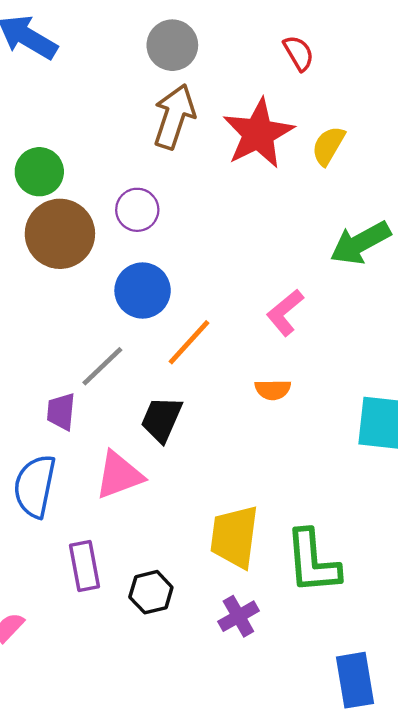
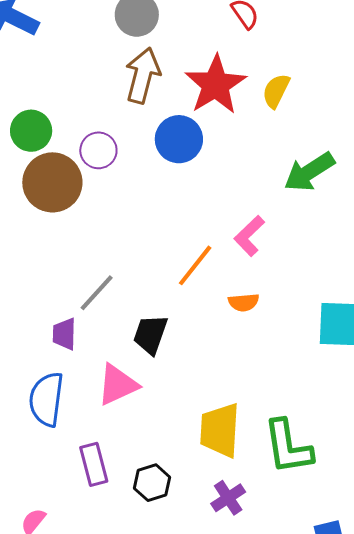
purple circle: (137, 210) -> (98, 150), moved
blue circle: (143, 291) -> (179, 139), moved
orange line: (189, 342) -> (195, 265), moved

